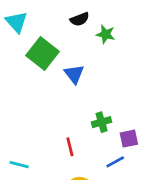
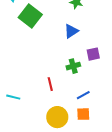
blue triangle: (74, 74) -> (71, 31), moved, turned 35
purple square: (129, 139) -> (93, 54), moved

